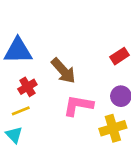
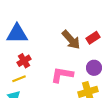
brown arrow: (63, 71) -> (71, 40), moved

